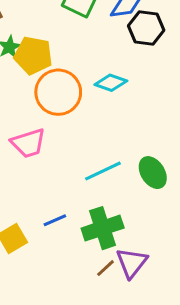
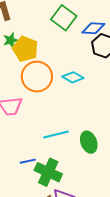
blue line: (55, 220) -> (28, 161), moved
green cross: (103, 228) -> (48, 172), turned 32

